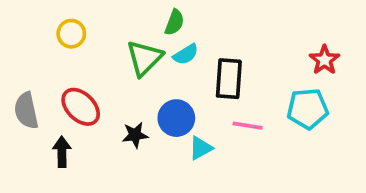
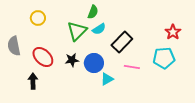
black rectangle: (229, 79) -> (122, 42), turned 40
gray semicircle: (26, 111) -> (14, 46), moved
black star: (135, 135) -> (72, 60), moved

